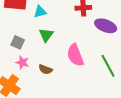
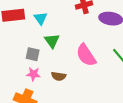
cyan triangle: (40, 12) -> (41, 18), turned -40
gray square: (18, 42) -> (33, 54), moved

